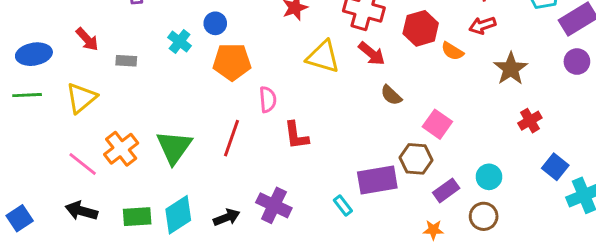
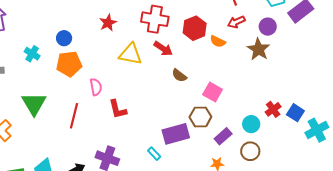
blue circle: (215, 23) -> (64, 38), moved
purple circle: (577, 62) -> (268, 27), moved
red cross: (530, 121) -> (273, 109), moved
green triangle: (174, 147) -> (34, 104), moved

